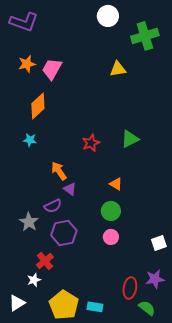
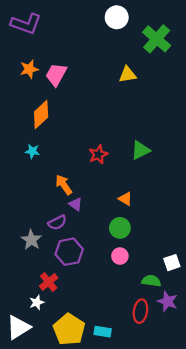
green cross: (145, 36) -> (157, 39), turned -32
purple star: (155, 279) -> (167, 301), turned 30
white triangle: (17, 303) -> (18, 327), size x1.4
green semicircle: (147, 308) -> (151, 281), moved, turned -30

